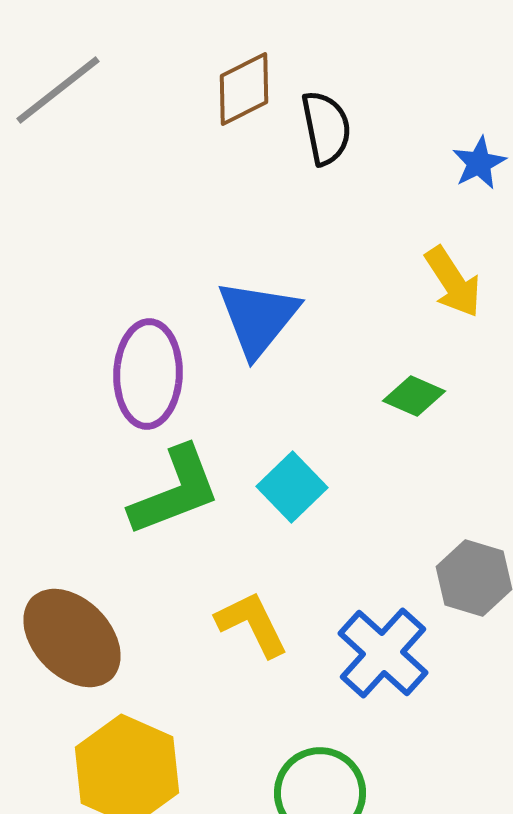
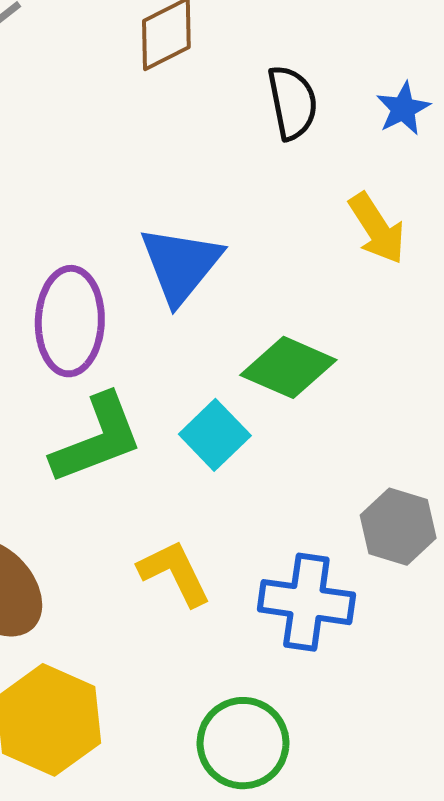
black semicircle: (326, 128) -> (292, 103), moved
green diamond: (414, 396) -> (288, 367), moved, size x1.5
blue cross: (383, 653) -> (306, 602), turned -34

